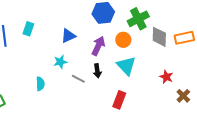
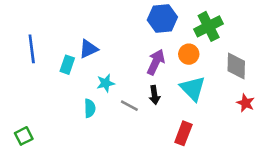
cyan rectangle: (28, 29) -> (67, 65), moved
blue triangle: (68, 36) -> (88, 49), moved
gray diamond: (159, 37) -> (236, 66), moved
cyan semicircle: (40, 84) -> (90, 108), moved

